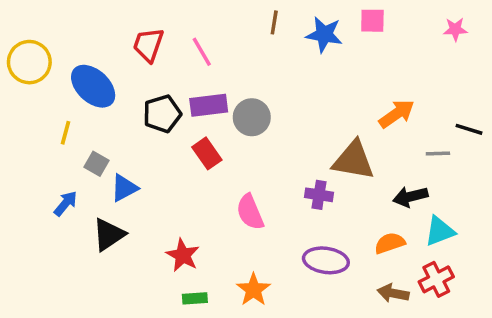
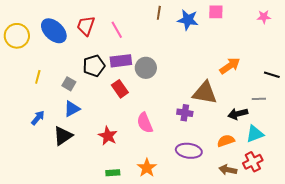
blue ellipse: (93, 86) -> (54, 31), moved
gray line: (438, 153) -> (259, 99), moved
gray square: (97, 164) -> (69, 84), moved
red star: (183, 255) -> (108, 136), moved

